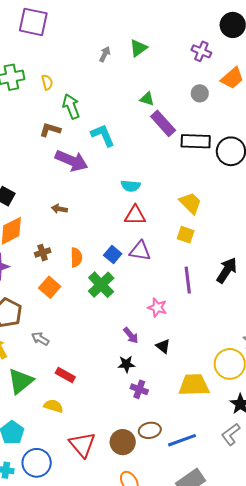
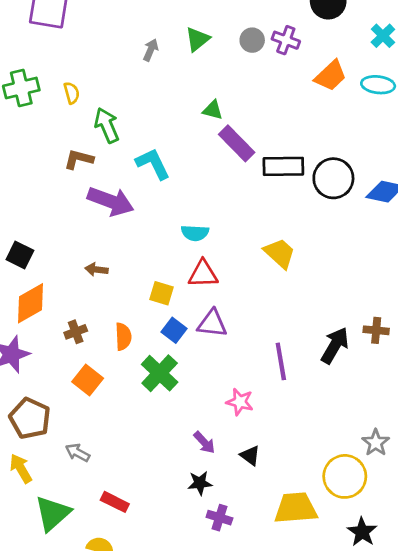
gray circle: (200, 93) -> (252, 40), moved
yellow square: (186, 235) -> (161, 293), moved

